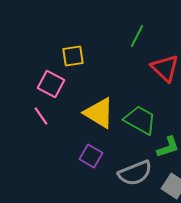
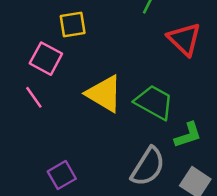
purple square: (91, 156) -> (62, 175), moved, turned 30
gray semicircle: (135, 173) -> (148, 167), turned -36

